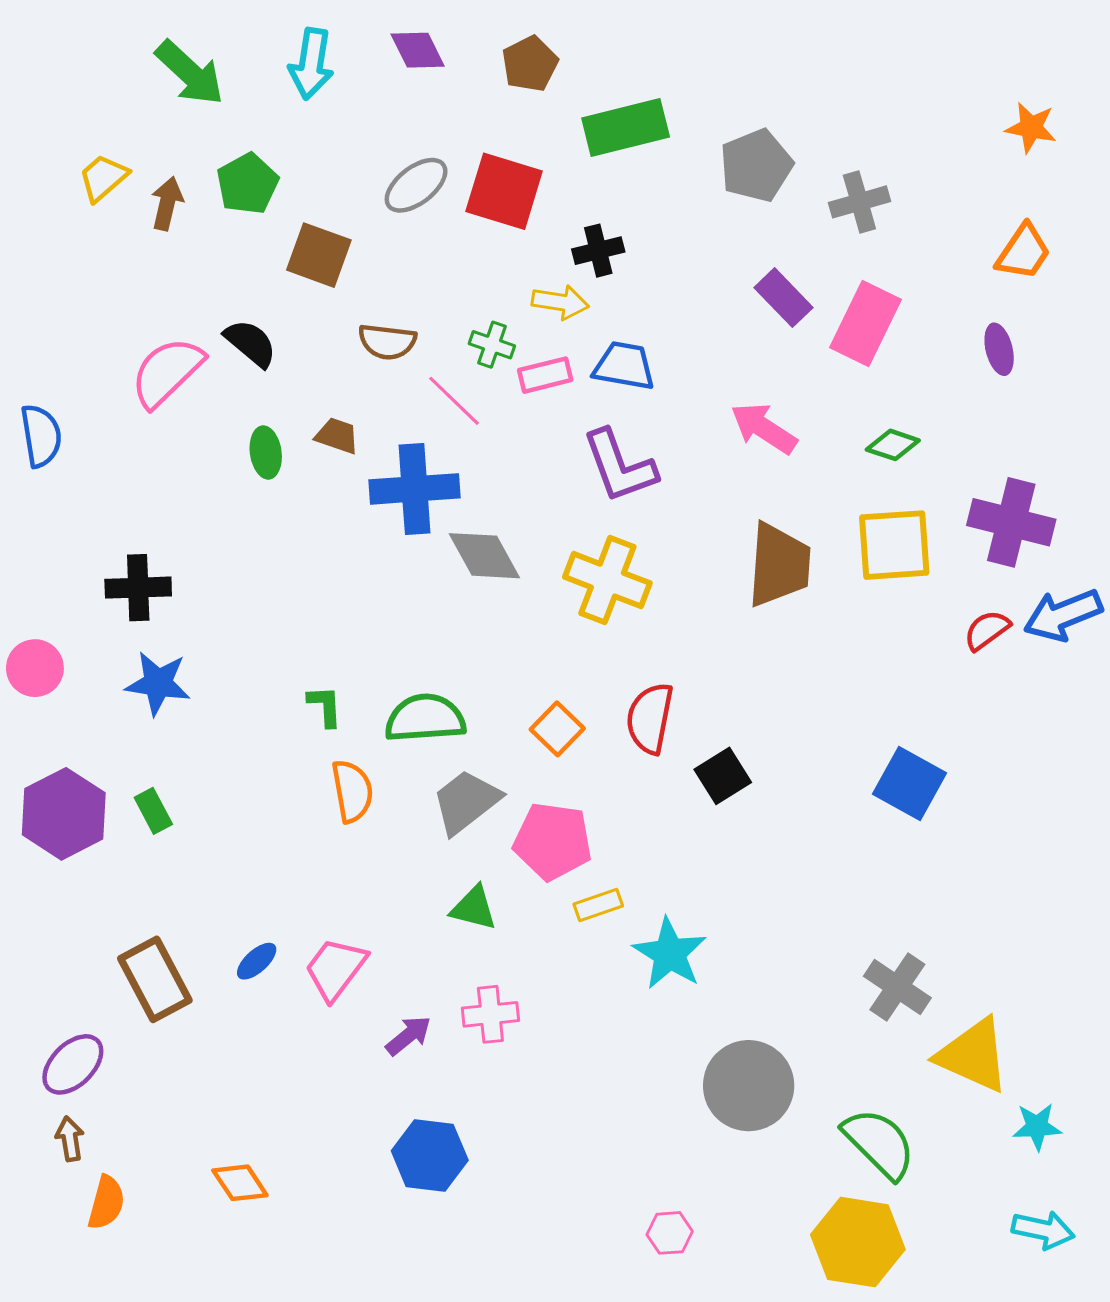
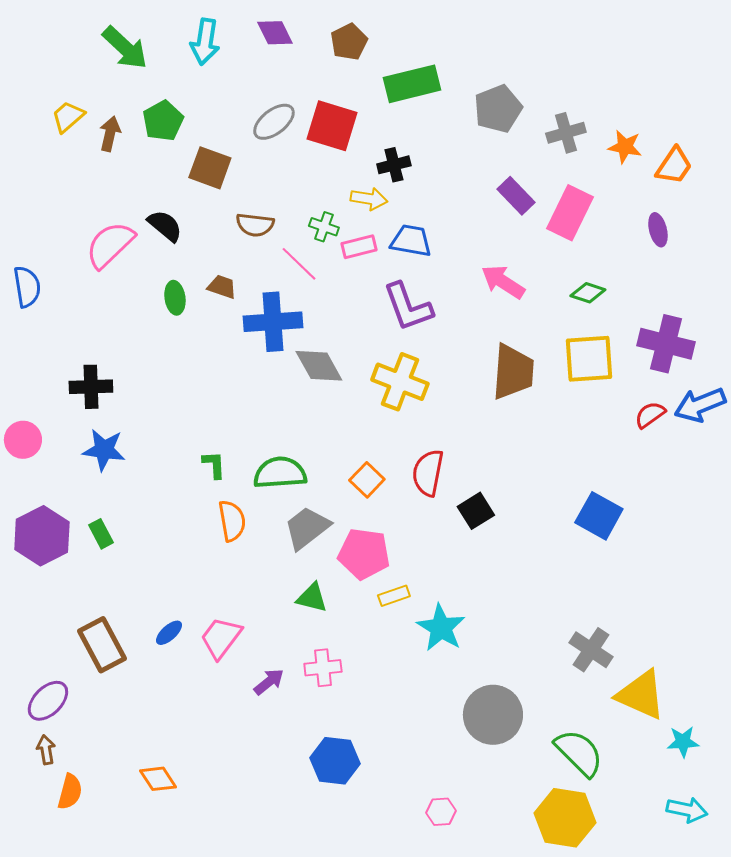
orange star: (1031, 128) -> (625, 147), moved
blue hexagon: (430, 1156) -> (335, 761), moved

